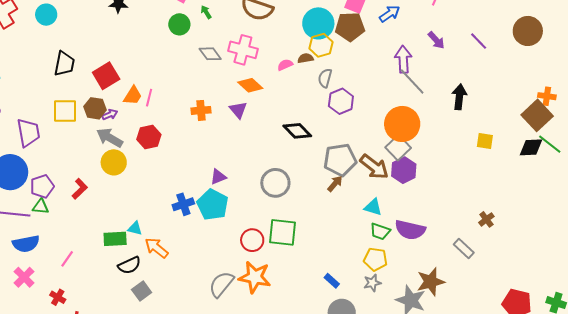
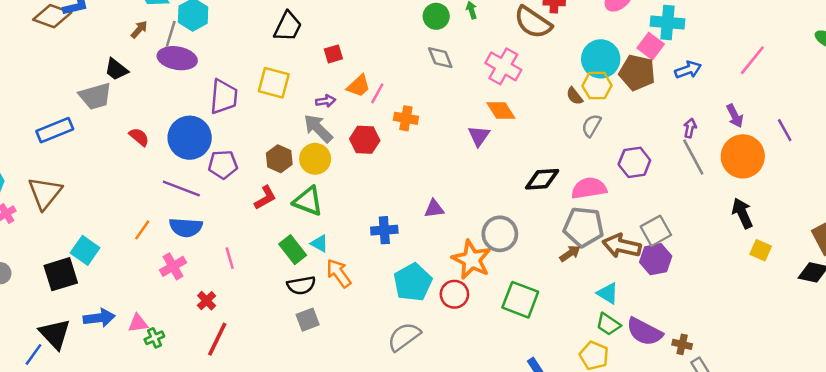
gray diamond: (210, 54) -> (440, 58), moved
brown semicircle: (305, 58) -> (575, 96), turned -133
purple arrow: (403, 59) -> (690, 128), size x0.6
pink semicircle: (285, 65) -> (589, 188), moved, size x1.8
red square: (106, 76) -> (333, 54), size x0.6
black arrow: (459, 97) -> (742, 213), moved, turned -45
purple hexagon: (341, 101) -> (634, 162), moved
brown hexagon: (95, 108) -> (279, 159), moved
orange cross: (201, 110) -> (406, 118), moved
orange circle: (402, 124) -> (743, 156), moved
black diamond: (297, 131) -> (542, 179), turned -64
brown arrow: (374, 167) -> (622, 246), turned 140
red L-shape: (80, 189) -> (265, 198), moved
cyan pentagon: (213, 205) -> (413, 282), moved
green triangle: (41, 207) -> (308, 201), moved, size x1.5
brown cross: (486, 219) -> (682, 344), moved, turned 35
green square: (282, 232) -> (520, 300), moved
green rectangle: (115, 239) -> (293, 250), turned 40
pink line: (67, 259) -> (230, 258), turned -66
orange star: (255, 277) -> (472, 260), moved

